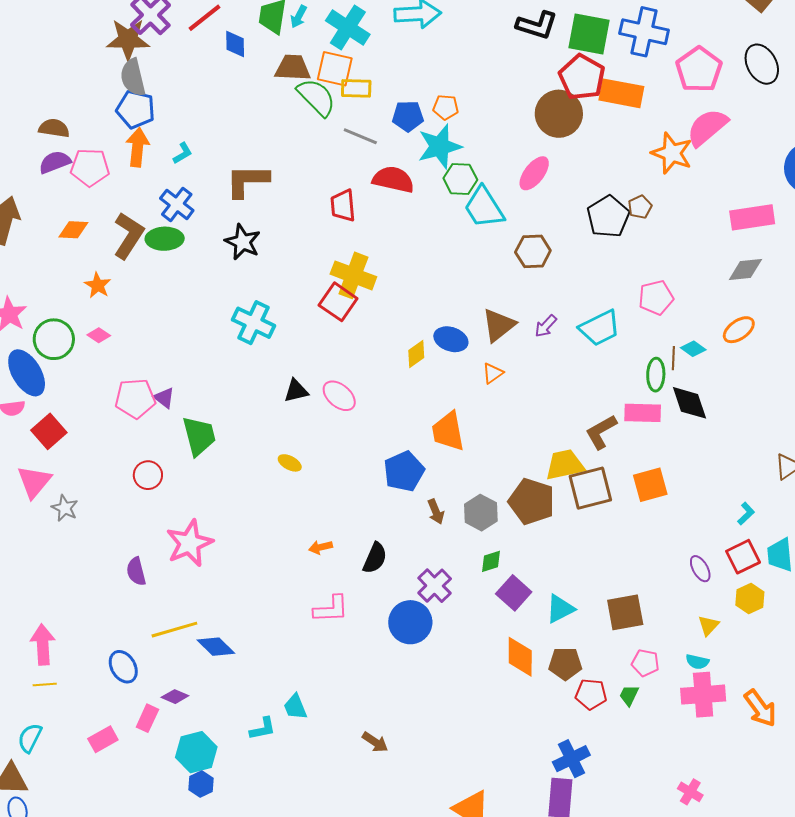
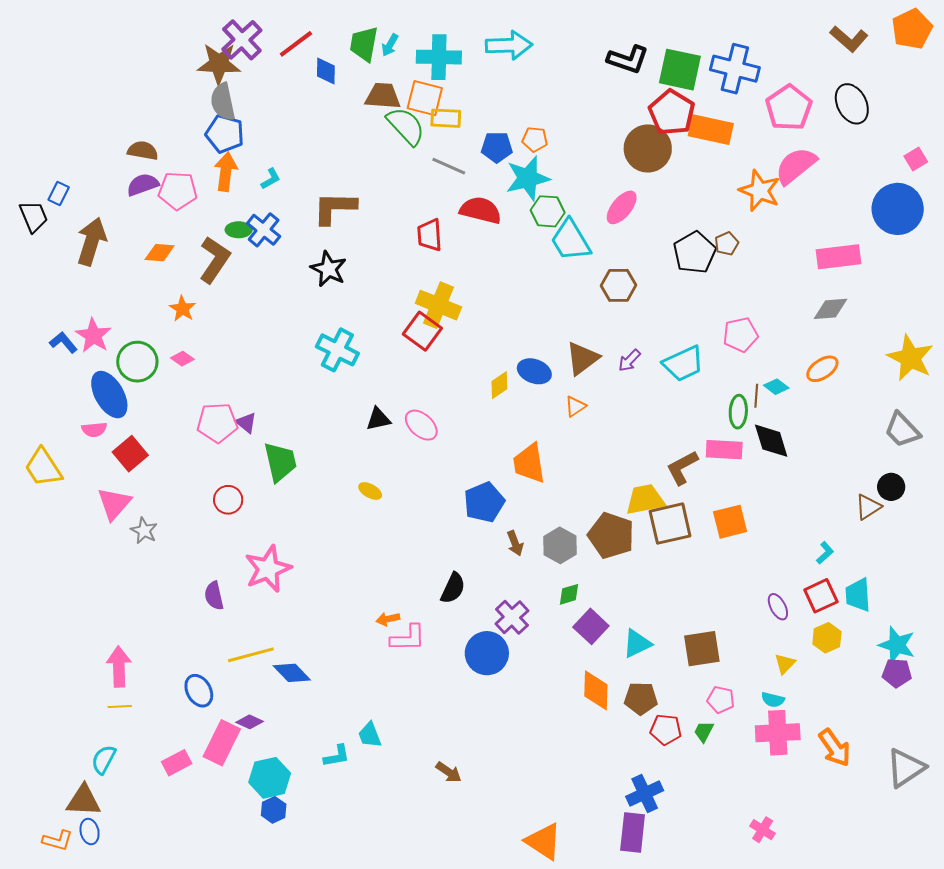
cyan cross: (348, 27) -> (439, 57), turned -33
green ellipse: (165, 239) -> (239, 230), moved, size x0.7
orange arrow: (321, 547) -> (388, 619), moved
pink rectangle: (147, 718) -> (222, 743), size x1.6

